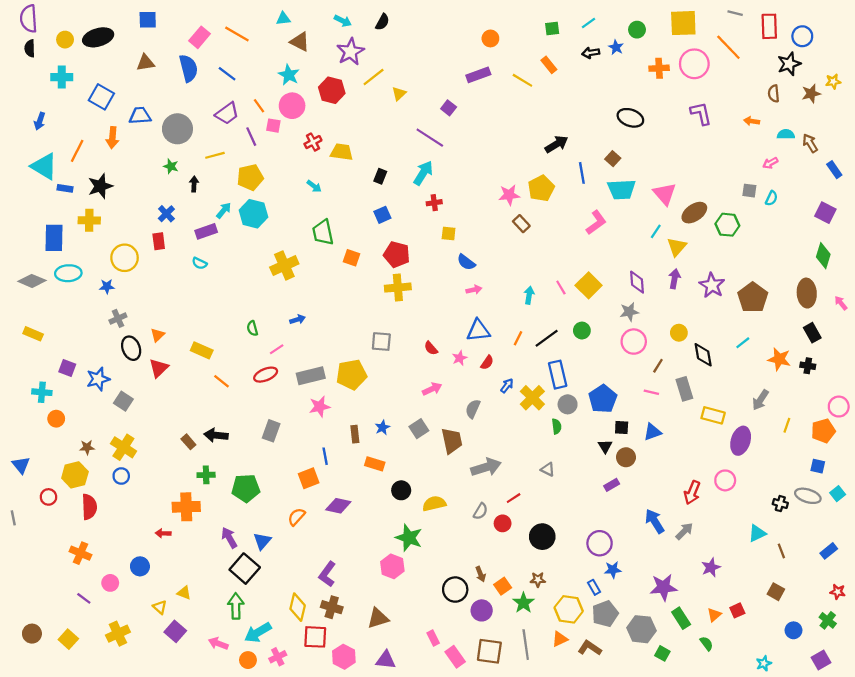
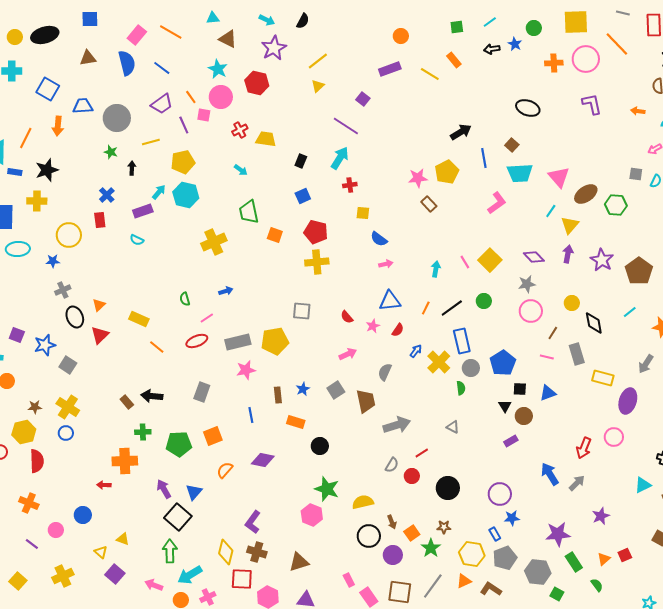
yellow line: (374, 77) -> (318, 61), moved
purple diamond: (637, 282) -> (534, 257), turned -40
orange square: (309, 478) -> (213, 436), moved
yellow semicircle: (434, 504) -> (363, 502), moved
gray line: (526, 645) -> (433, 586), turned 44

